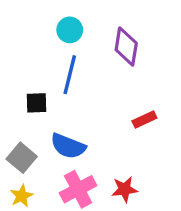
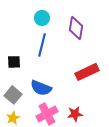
black square: (37, 103) -> (14, 62), moved
red rectangle: (144, 120) -> (87, 72), size x1.6

